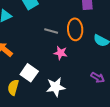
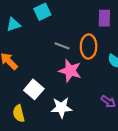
pink star: (61, 53) -> (70, 71), size x1.5
yellow semicircle: (13, 87) -> (19, 113), moved, turned -35

